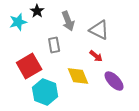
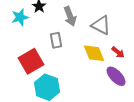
red arrow: (96, 56) -> (118, 52), moved
yellow diamond: (78, 76) -> (94, 53), moved

